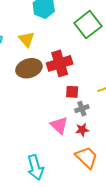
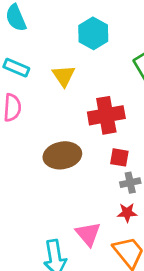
brown ellipse: (29, 68) -> (62, 155), moved
pink triangle: (59, 125) -> (88, 234), moved

